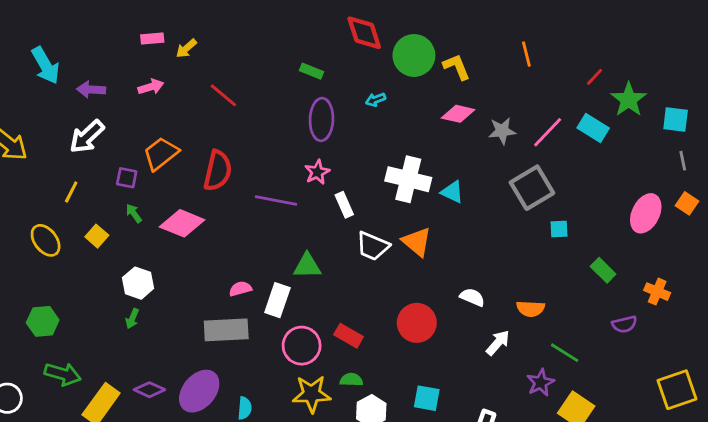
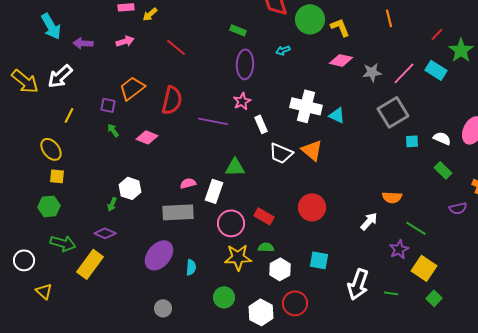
white arrow: (87, 137) -> (60, 76), moved
pink diamond: (182, 223) -> (147, 137), size x0.7
yellow square: (97, 236) -> (57, 176), moved, turned -35
white hexagon: (138, 283) -> (130, 188), moved
white semicircle: (472, 297) -> (442, 138), moved
purple diamond: (149, 390) -> (105, 233), moved

